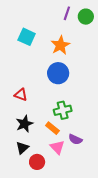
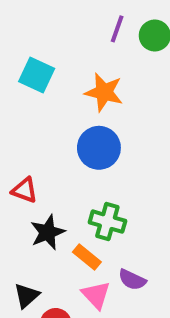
orange star: (60, 45) -> (104, 92), turned -30
green cross: (63, 110) -> (107, 222), turned 30
black star: (24, 124) -> (48, 232), moved

